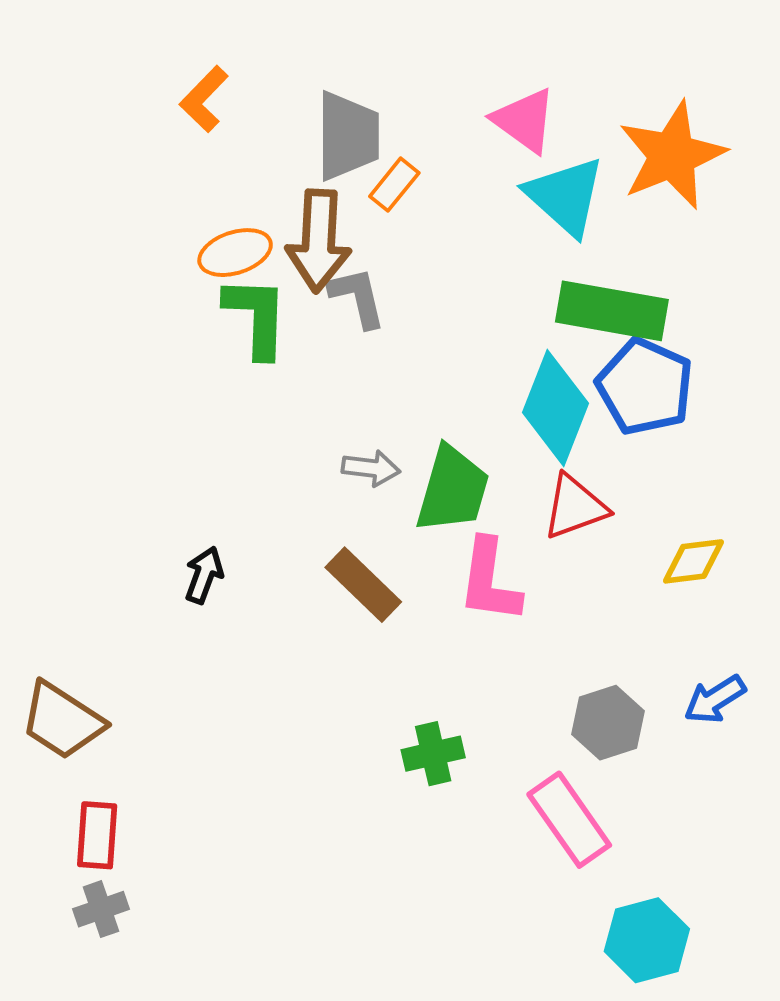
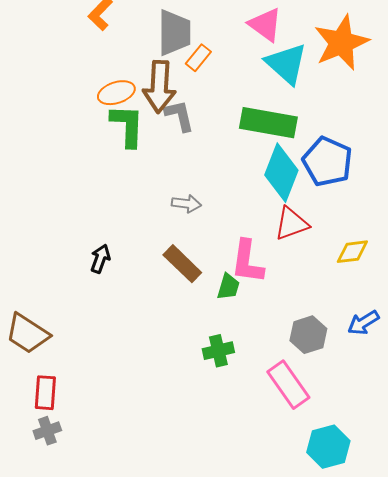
green rectangle: (612, 311) -> (268, 123), moved
green trapezoid: (453, 490) -> (228, 287), moved, size x0.6

